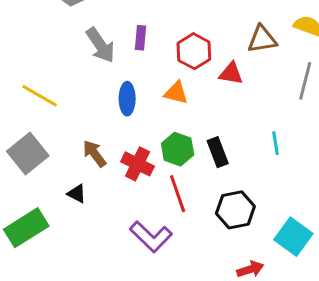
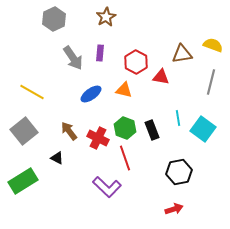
blue ellipse: (127, 99) -> (91, 94), turned 55
cyan line: (275, 143) -> (178, 118), moved
black hexagon: (235, 210) -> (179, 172), moved
cyan square: (293, 237) -> (203, 129), moved

